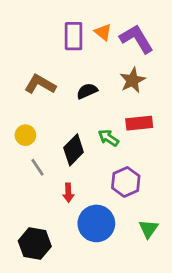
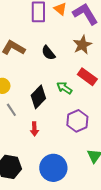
black semicircle: (87, 91) -> (48, 53), turned -105
red rectangle: (139, 123) -> (87, 77), turned 42
blue circle: (96, 223) -> (53, 168), moved

